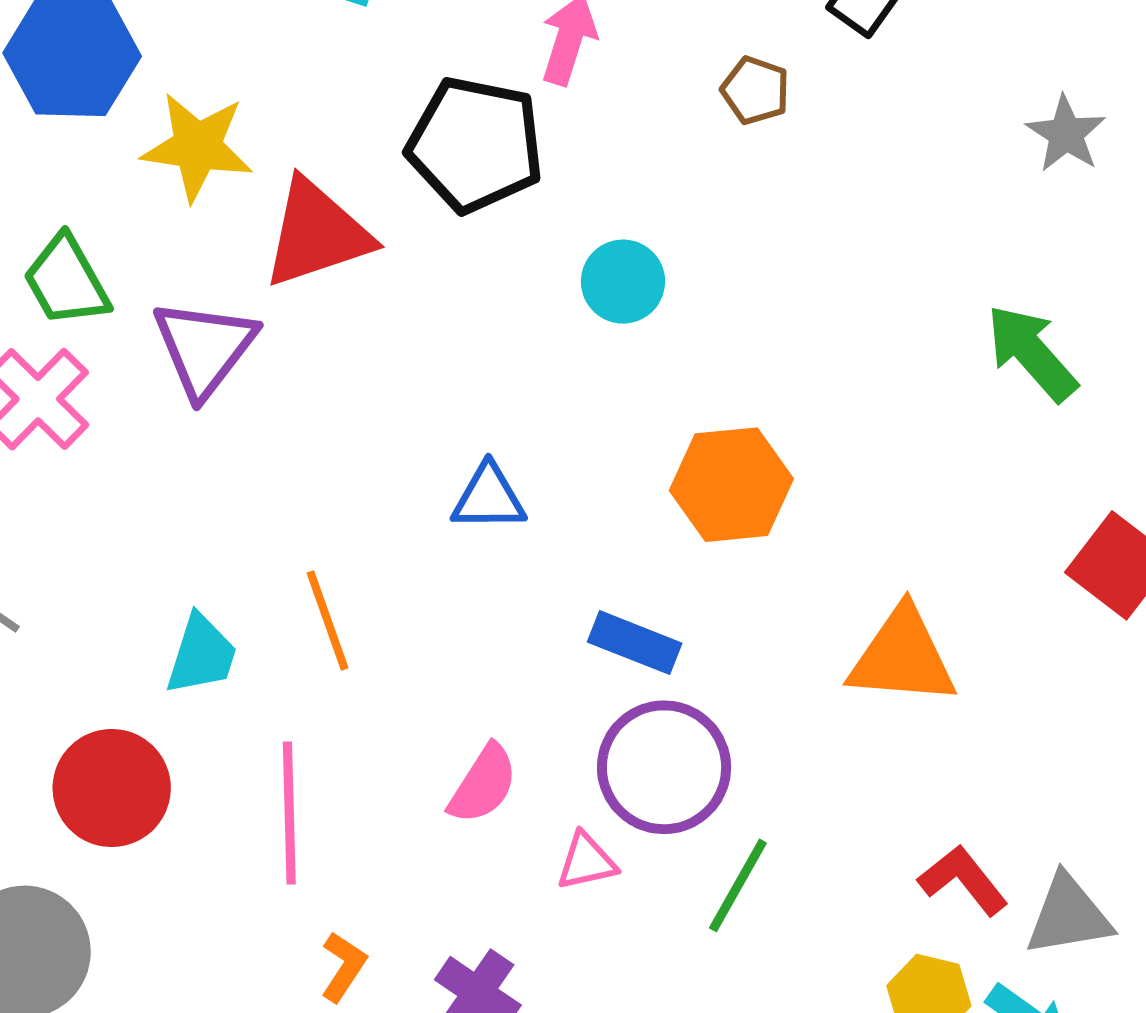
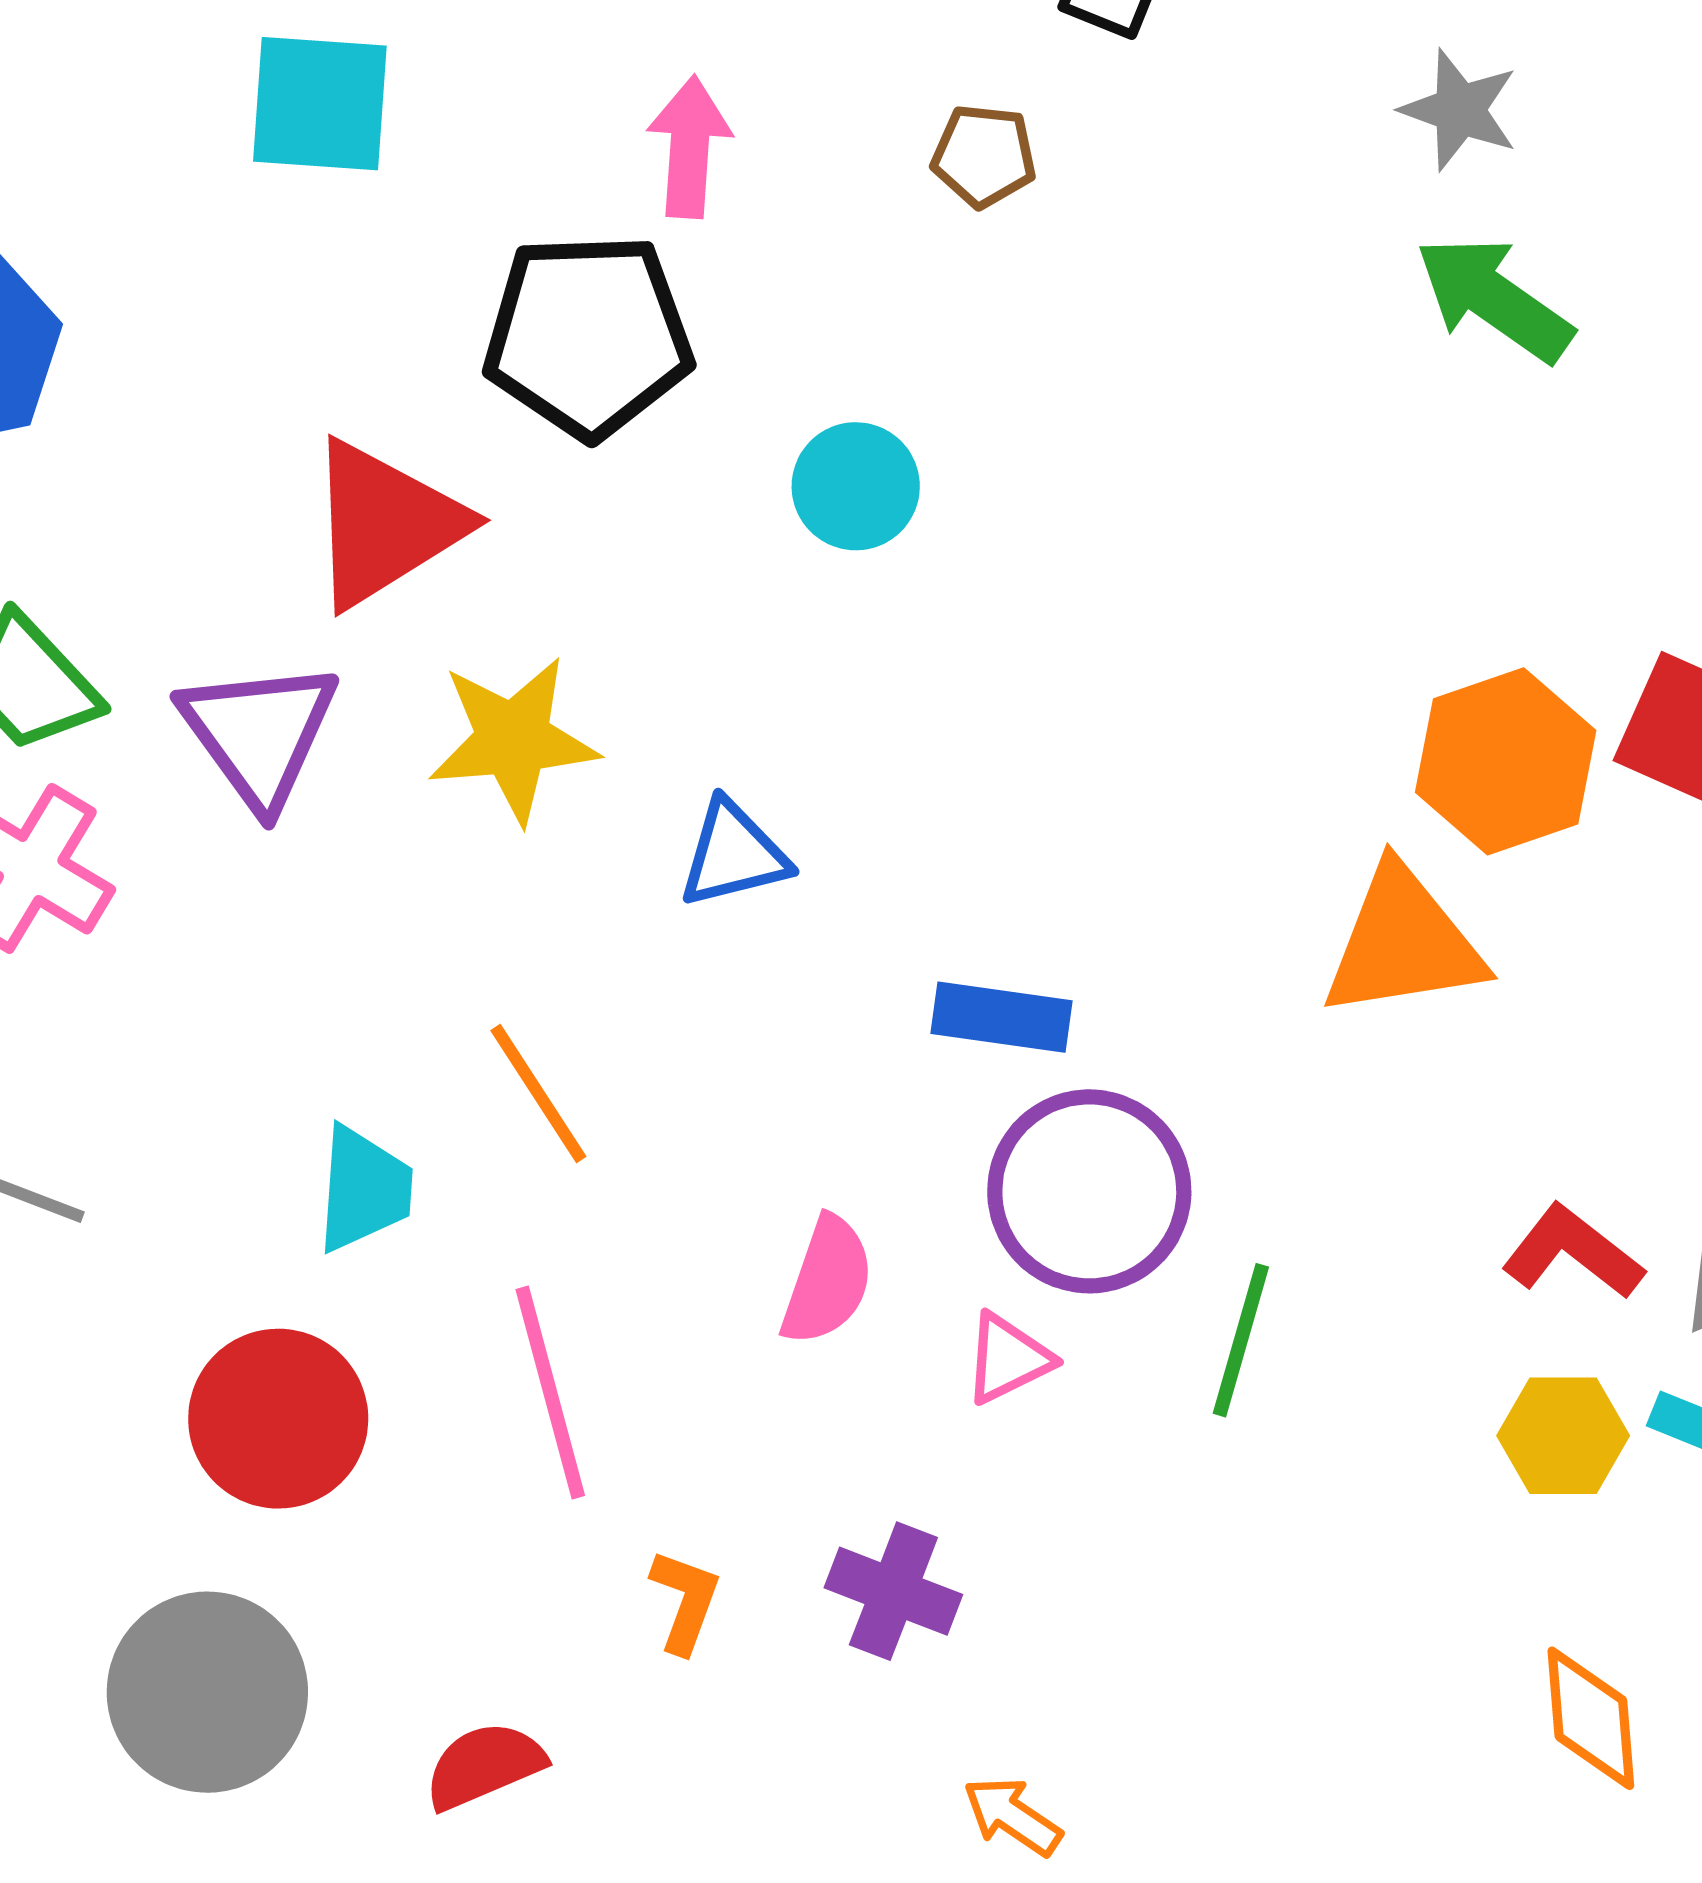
yellow star: (197, 147) -> (513, 740), moved
green arrow: (1032, 353) -> (1494, 299), moved
orange hexagon: (731, 485) -> (1506, 761), moved

